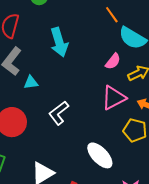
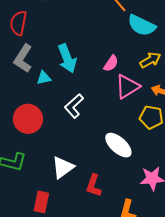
cyan arrow: (59, 42) -> (67, 58), moved
pink semicircle: (113, 61) -> (111, 63), moved

